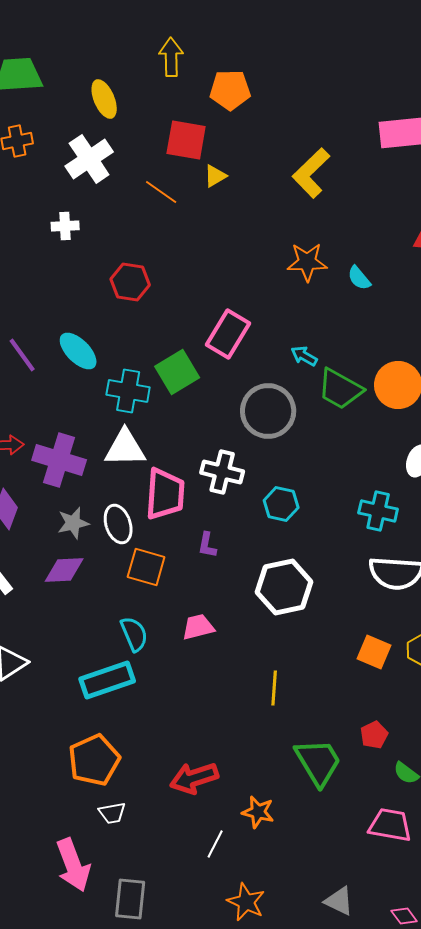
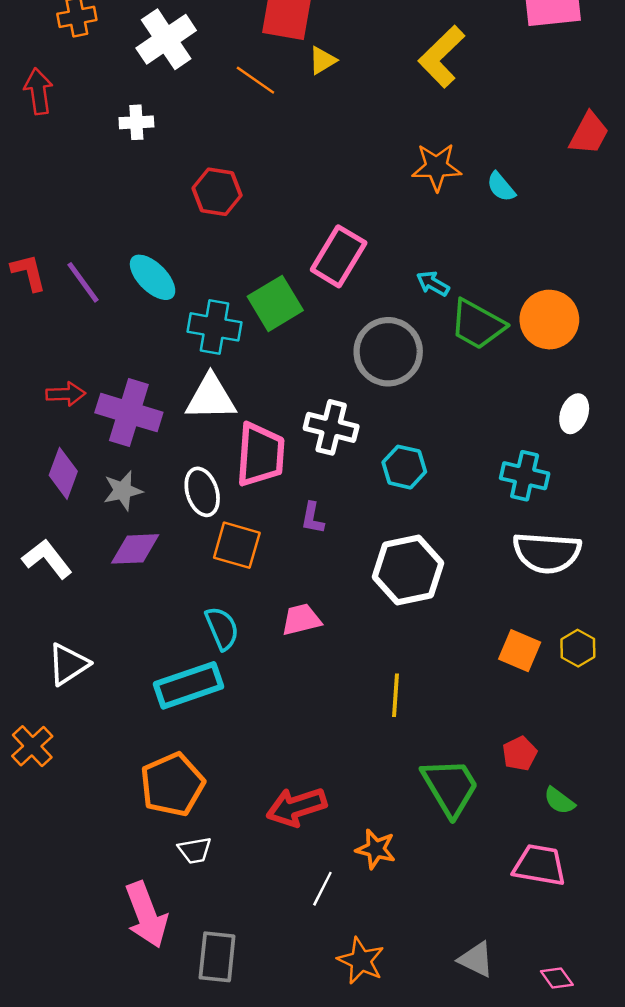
gray star: (73, 523) -> (123, 491), moved

